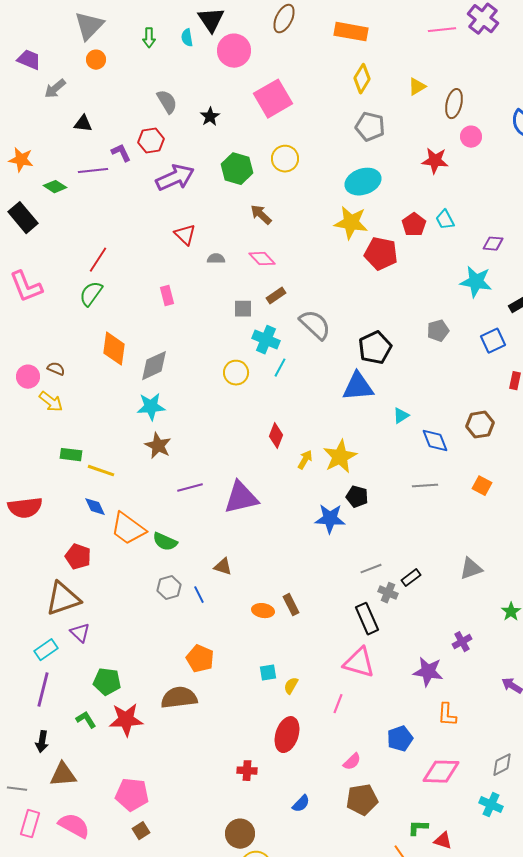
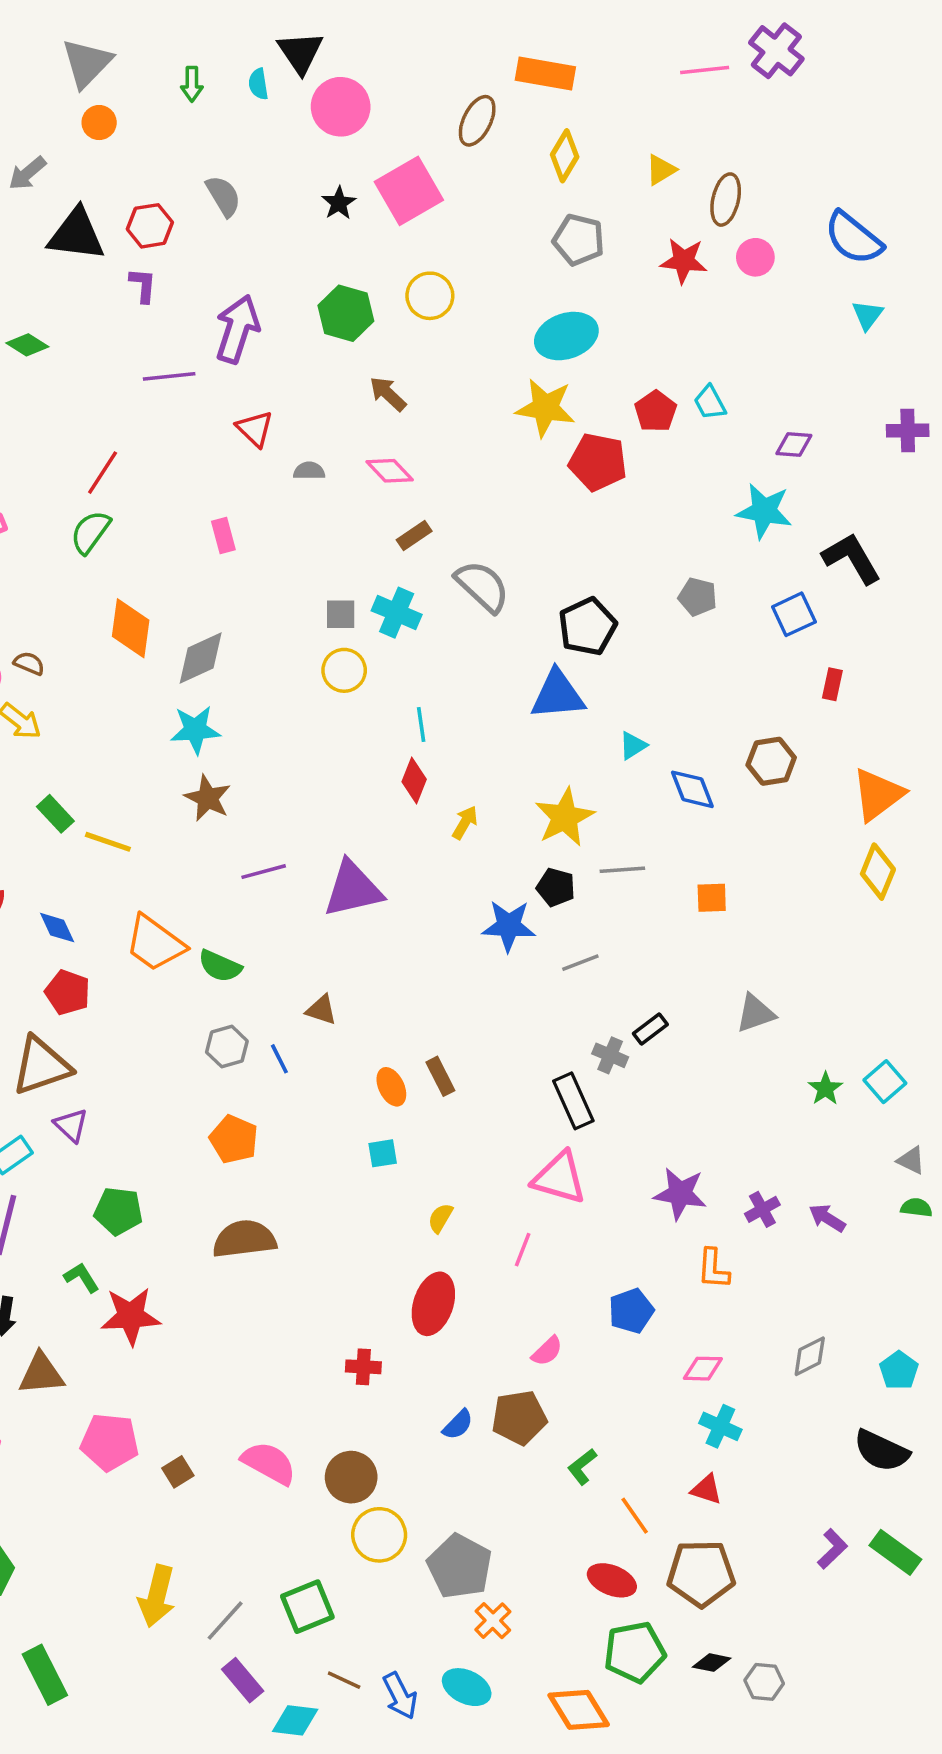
brown ellipse: (284, 19) -> (477, 121), moved
black star: (210, 117) -> (339, 203), moved
black triangle: (83, 124) -> (76, 235), size x1.8
red hexagon: (151, 141) -> (150, 226), moved
purple L-shape: (121, 153) -> (143, 285), turned 30
red star: (435, 161) -> (684, 261), moved
purple line: (93, 171) -> (169, 376), moved
purple arrow: (175, 178) -> (237, 329), turned -48
gray square: (243, 309) -> (341, 614), moved
gray pentagon: (438, 331) -> (698, 597), turned 30
cyan line: (280, 368) -> (421, 725), moved, turned -36
green rectangle: (71, 455) -> (55, 814), turned 40
yellow star: (340, 457) -> (565, 817), moved
gray line: (425, 486) -> (622, 870), moved
orange square: (482, 486) -> (712, 898), moved, turned -30
blue diamond: (95, 507) -> (57, 928), moved
gray line: (371, 569) -> (580, 963), moved
orange ellipse: (263, 611) -> (391, 1087), turned 55
purple cross: (462, 642) -> (762, 1209), moved
orange pentagon: (200, 659) -> (234, 1139), moved
cyan square: (268, 673) -> (383, 1153), moved
red star: (126, 720) -> (131, 1316), moved
pink diamond: (441, 772) -> (703, 1369), size x0.6
pink pentagon: (132, 795) -> (110, 1442), moved
brown pentagon: (362, 800) -> (519, 1418), moved
cyan cross: (491, 805) -> (720, 1426), moved
pink semicircle: (74, 826) -> (269, 1463), moved
green L-shape: (418, 828) -> (582, 1467), moved, turned -40

